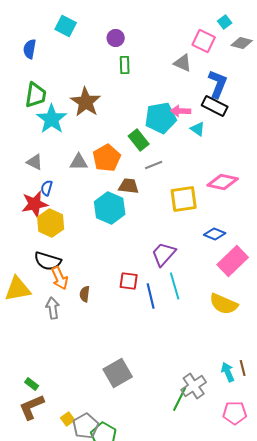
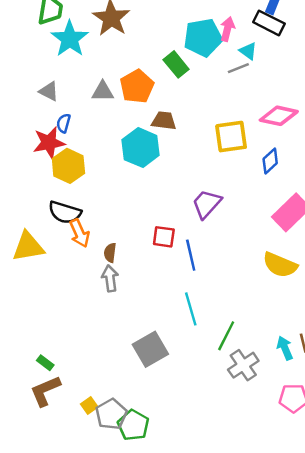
pink arrow: (181, 111) -> (227, 29), turned 102
gray line: (154, 165) -> (238, 68), moved
blue diamond: (215, 234) -> (270, 161), moved, turned -65
cyan line: (175, 286) -> (191, 309), moved
gray arrow: (53, 308) -> (110, 278), moved
green line: (180, 399) -> (226, 336), moved

